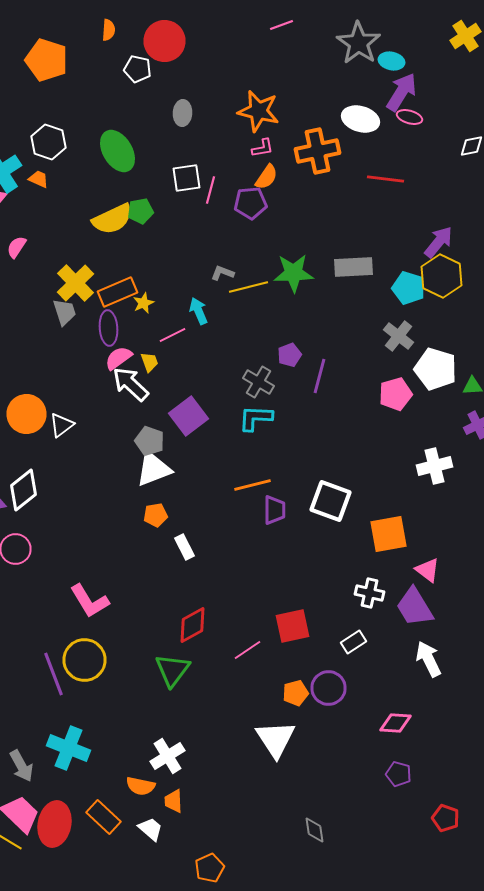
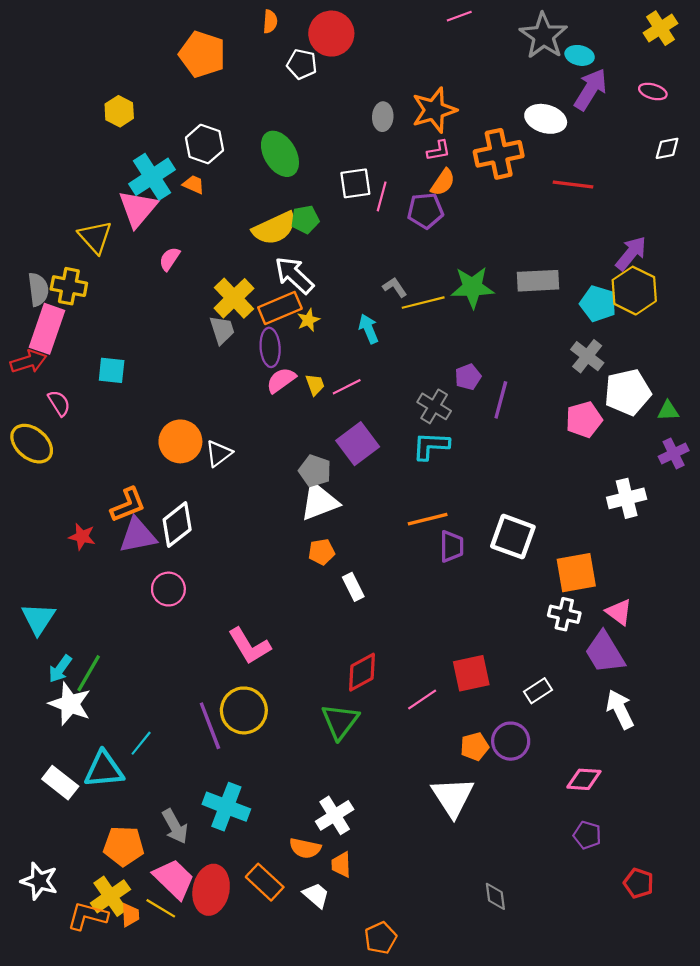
orange star: (258, 111) -> (434, 110), turned -30
gray ellipse: (182, 113) -> (383, 117), moved
pink ellipse: (410, 117) -> (653, 92), moved
gray L-shape: (222, 273) -> (395, 287), turned 35
pink line: (172, 335) -> (347, 387), moved
white pentagon: (436, 369) -> (628, 392), turned -30
white arrow: (130, 384) -> (294, 275), moved
white cross: (370, 593) -> (564, 614), moved

